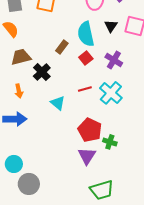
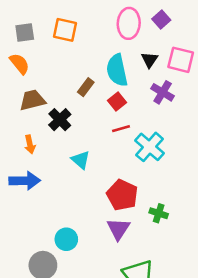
purple cross: (114, 60) -> (163, 92), moved
red line: (85, 89) -> (121, 129), moved
green cross: (110, 142) -> (159, 213), moved
cyan circle: (14, 164) -> (66, 239), moved

